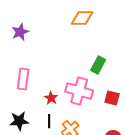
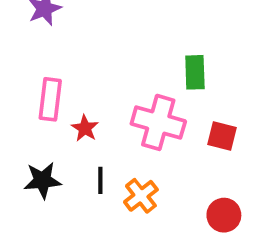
green rectangle: (98, 65) -> (195, 72), turned -30
red star: (51, 98) -> (85, 128), moved

